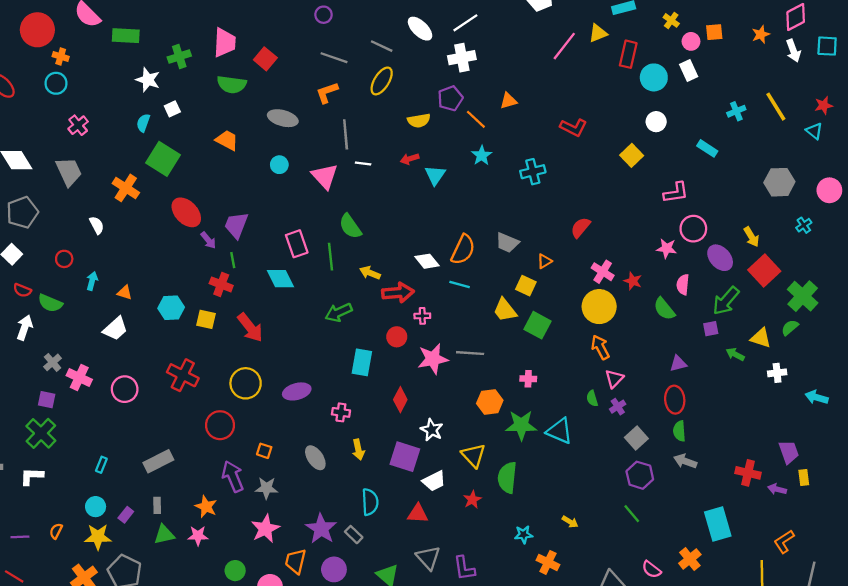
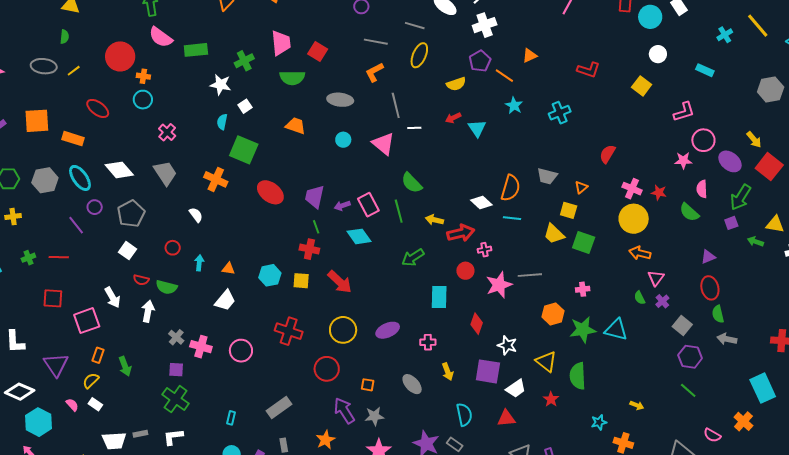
purple arrow: (208, 240) -> (342, 206), moved, turned 119
orange arrow: (600, 347) -> (640, 253), turned -40
orange star: (206, 507) -> (325, 440), turned 30

